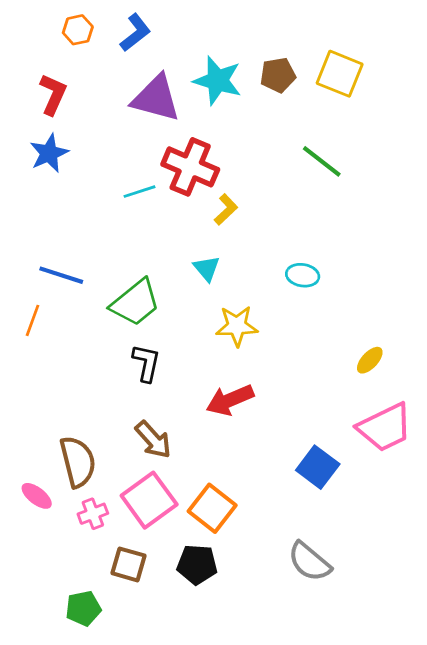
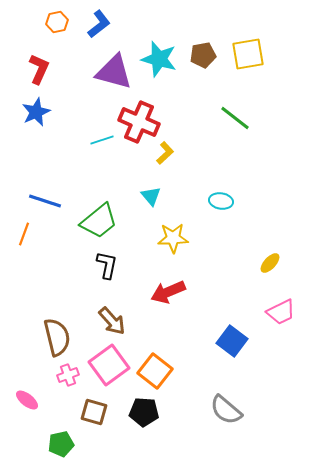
yellow square: (340, 74) -> (248, 54), turned -32
pink trapezoid: (385, 427) -> (281, 312), size x0.7
pink ellipse: (37, 496) -> (27, 400), moved

